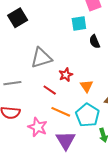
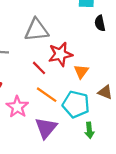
red star: (66, 75) -> (60, 54), size x1.5
cyan pentagon: (87, 115) -> (76, 104), turned -30

